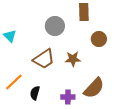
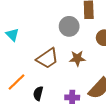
gray circle: (55, 26) -> (69, 26), moved

